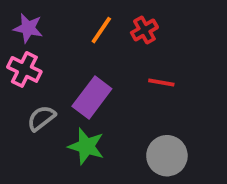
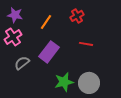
orange line: (101, 30) -> (46, 22), moved
pink cross: (24, 69) -> (13, 37), turned 30
green star: (86, 146) -> (64, 82), moved, turned -30

